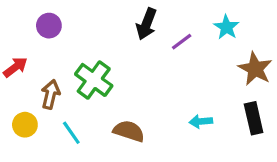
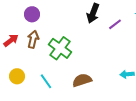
brown arrow: (51, 94) -> (33, 39), moved
brown semicircle: (129, 131) -> (82, 80), turned -36

